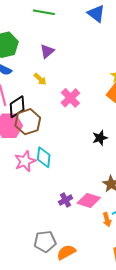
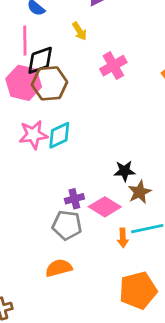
black star: (100, 138) -> (124, 171), moved
cyan diamond: (44, 157) -> (59, 135), turned 45
gray pentagon: (45, 242) -> (67, 225), moved

